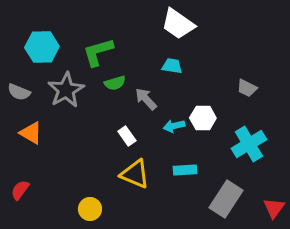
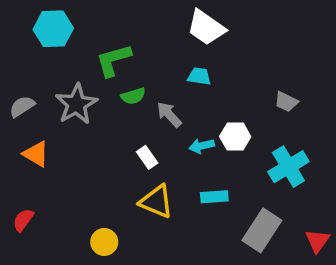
cyan hexagon: (42, 47) -> (53, 29), moved
gray semicircle: (19, 92) -> (22, 106), turned 125

